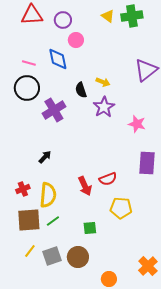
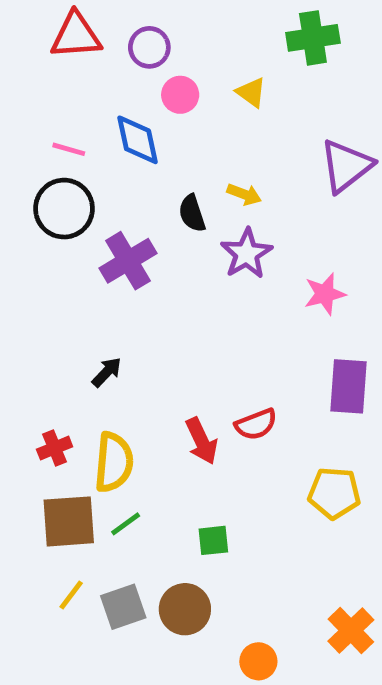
yellow triangle: (108, 16) -> (251, 92), moved
pink star: (137, 124) -> (325, 294), turned -30
yellow pentagon: (121, 208) -> (334, 493), moved

